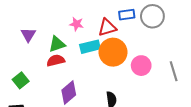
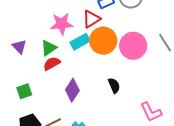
pink star: (77, 24) -> (62, 24), size x1.6
pink circle: (141, 66) -> (133, 46), size x1.4
green square: (21, 80) -> (24, 91), turned 35

